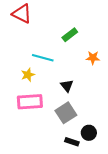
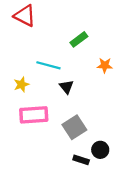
yellow star: (28, 75) -> (21, 84), moved
black triangle: (67, 86) -> (66, 87), moved

